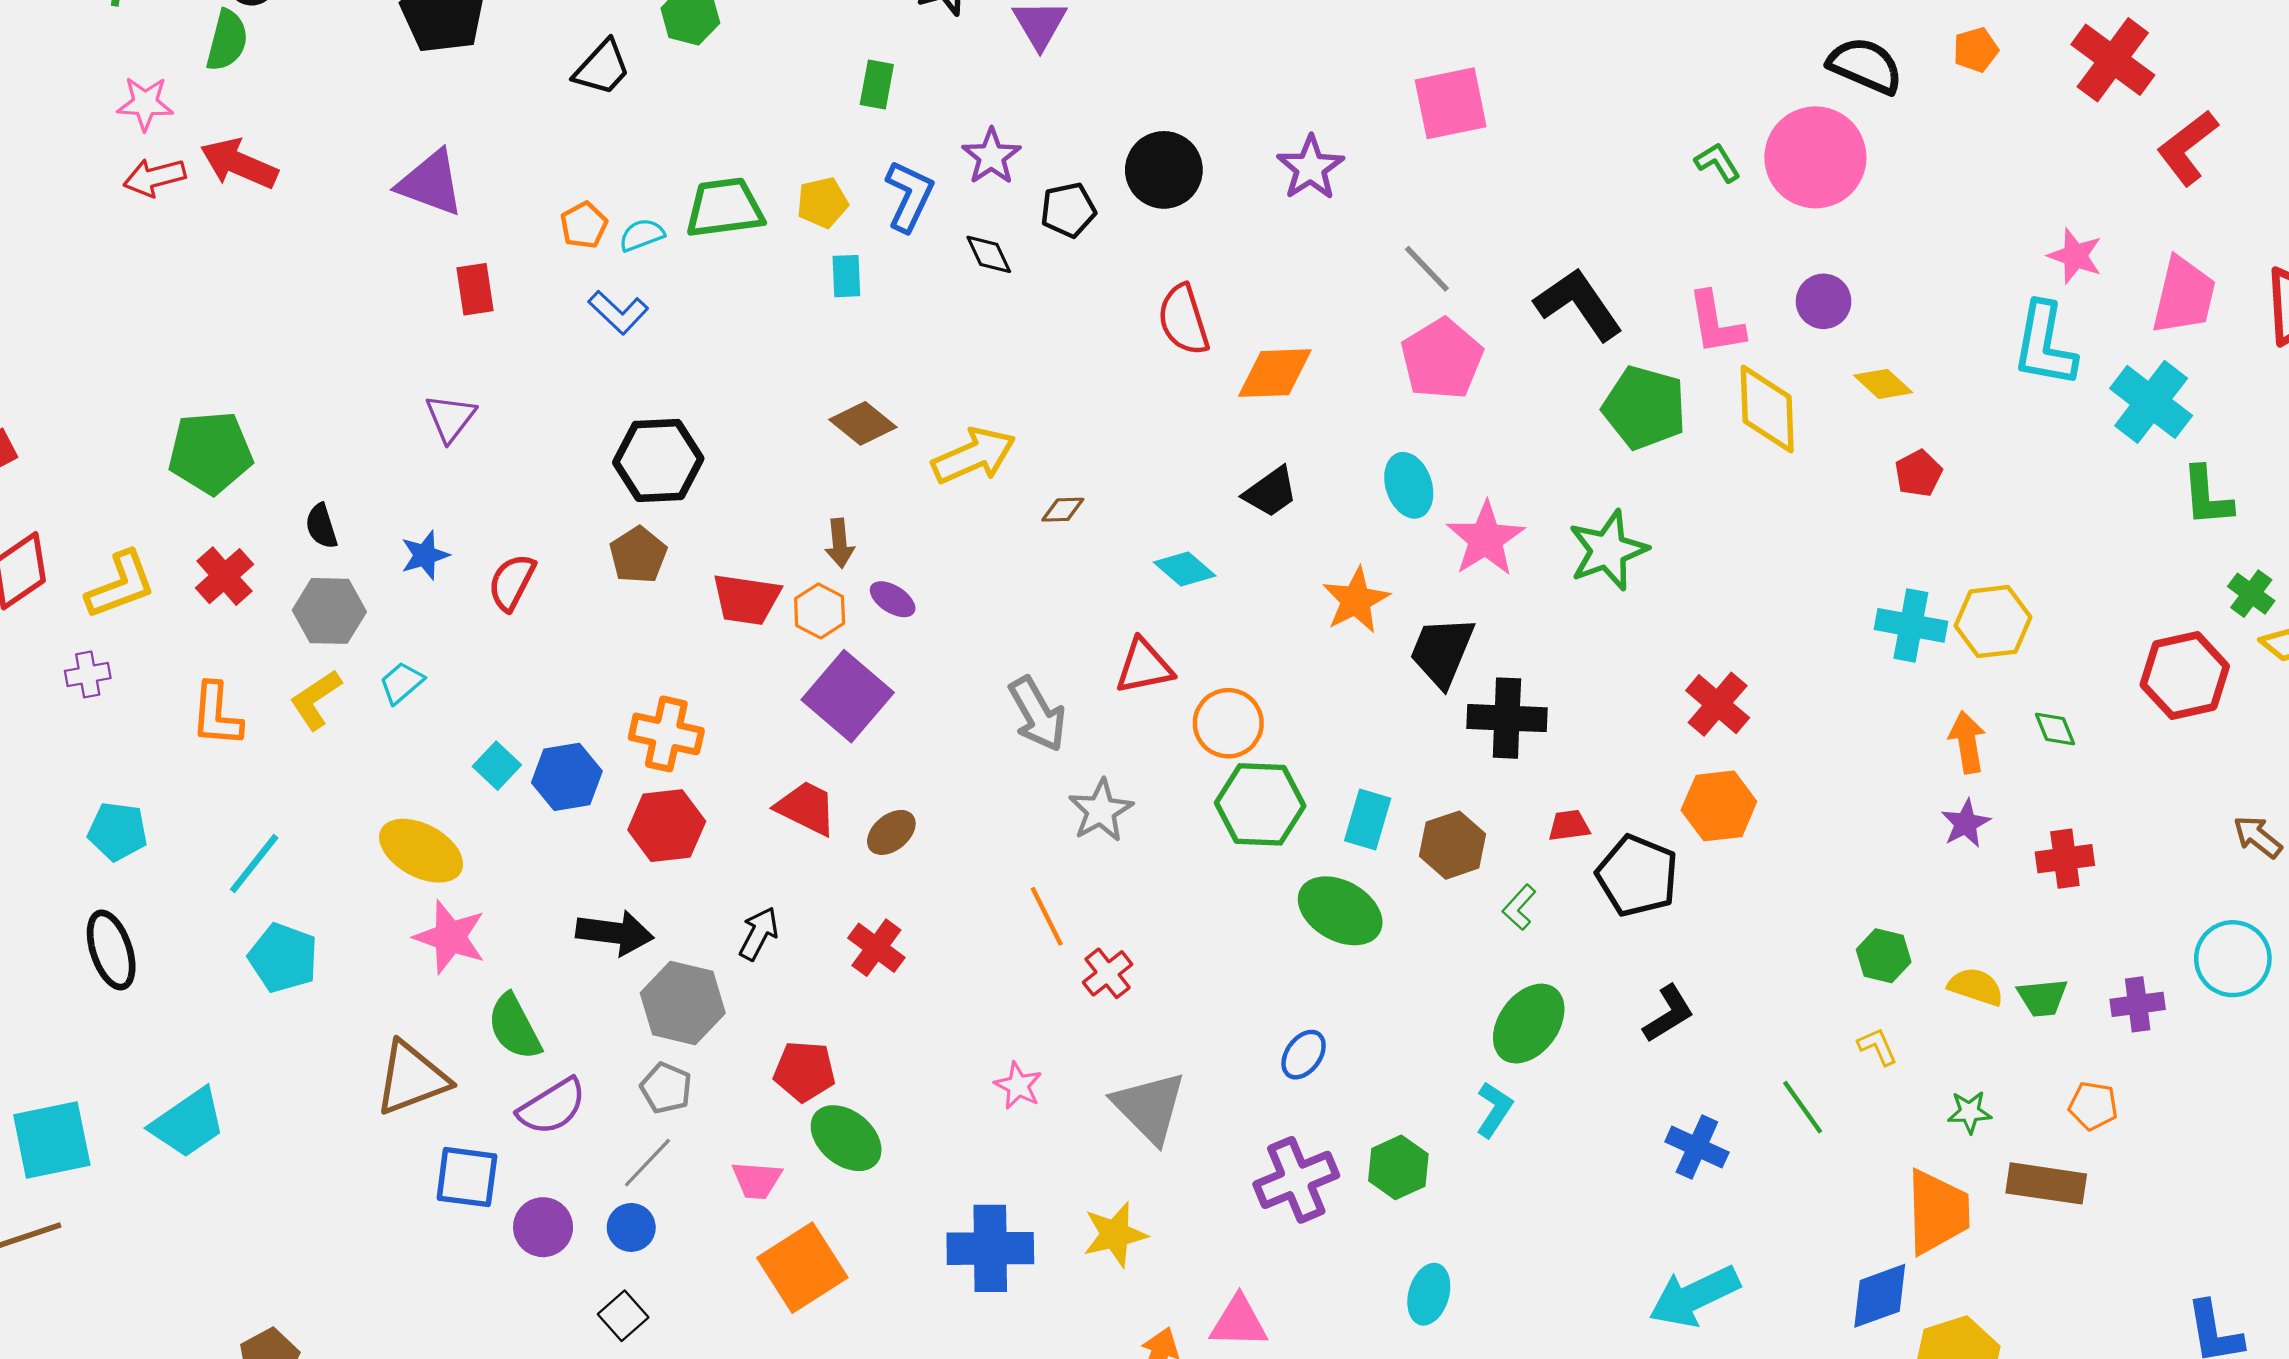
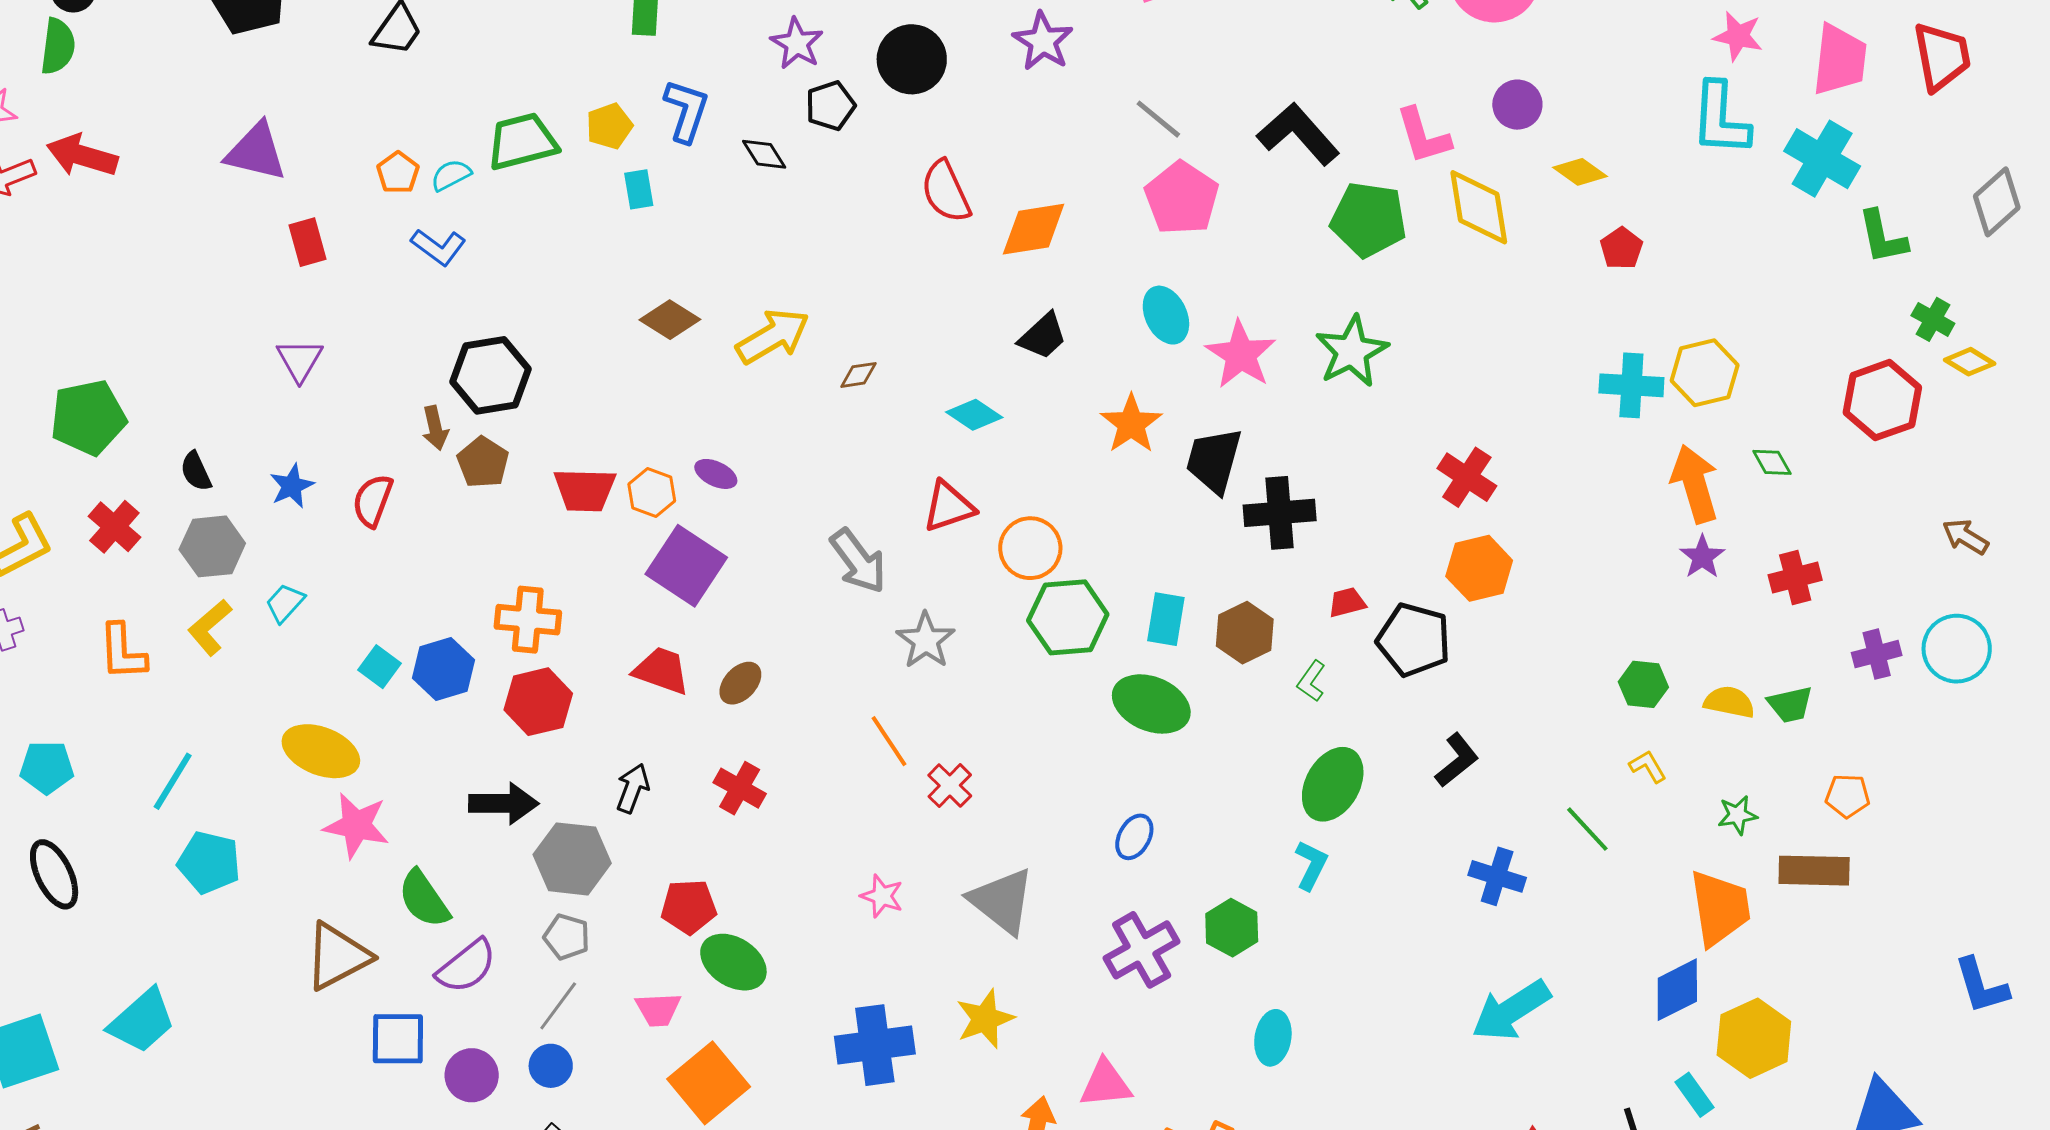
purple star: (991, 156) -> (797, 43), moved
brown arrow: (840, 543) -> (435, 428), moved
orange arrow: (1967, 742) -> (1695, 484), size x1.4
purple cross: (2138, 1004) -> (1877, 654), moved

